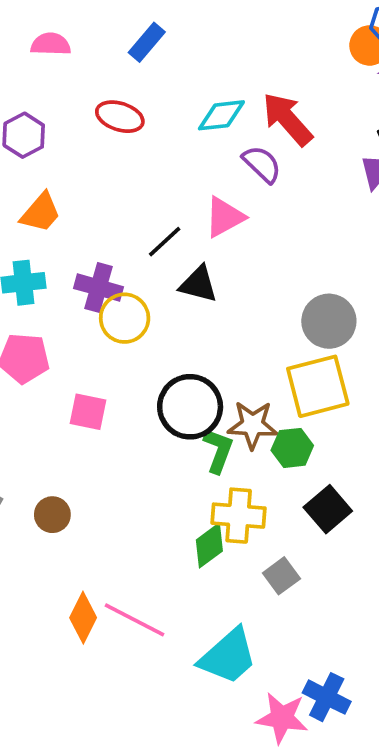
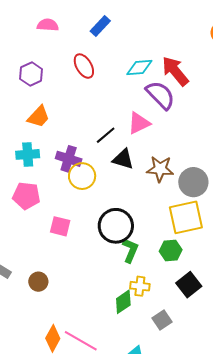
red ellipse: (120, 117) -> (84, 66), turned 40
purple semicircle: (262, 164) -> (160, 95), size x1.4
brown star: (253, 425) -> (160, 169), moved
yellow cross: (239, 516) -> (140, 286), size x0.7

